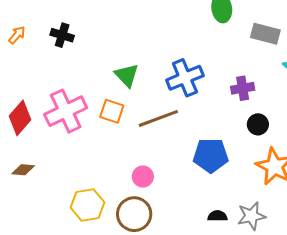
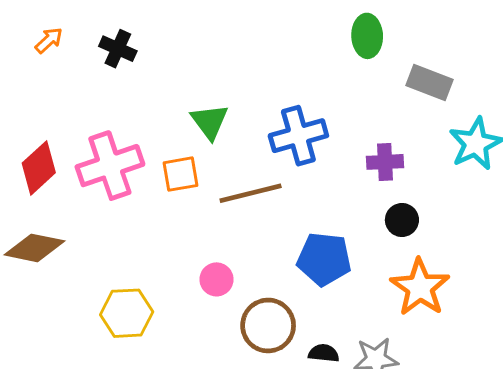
orange square: (112, 111) -> (181, 174), turned -35
brown diamond: (23, 170) -> (34, 248), size x1.6
brown circle: (134, 214) -> (268, 325), moved

